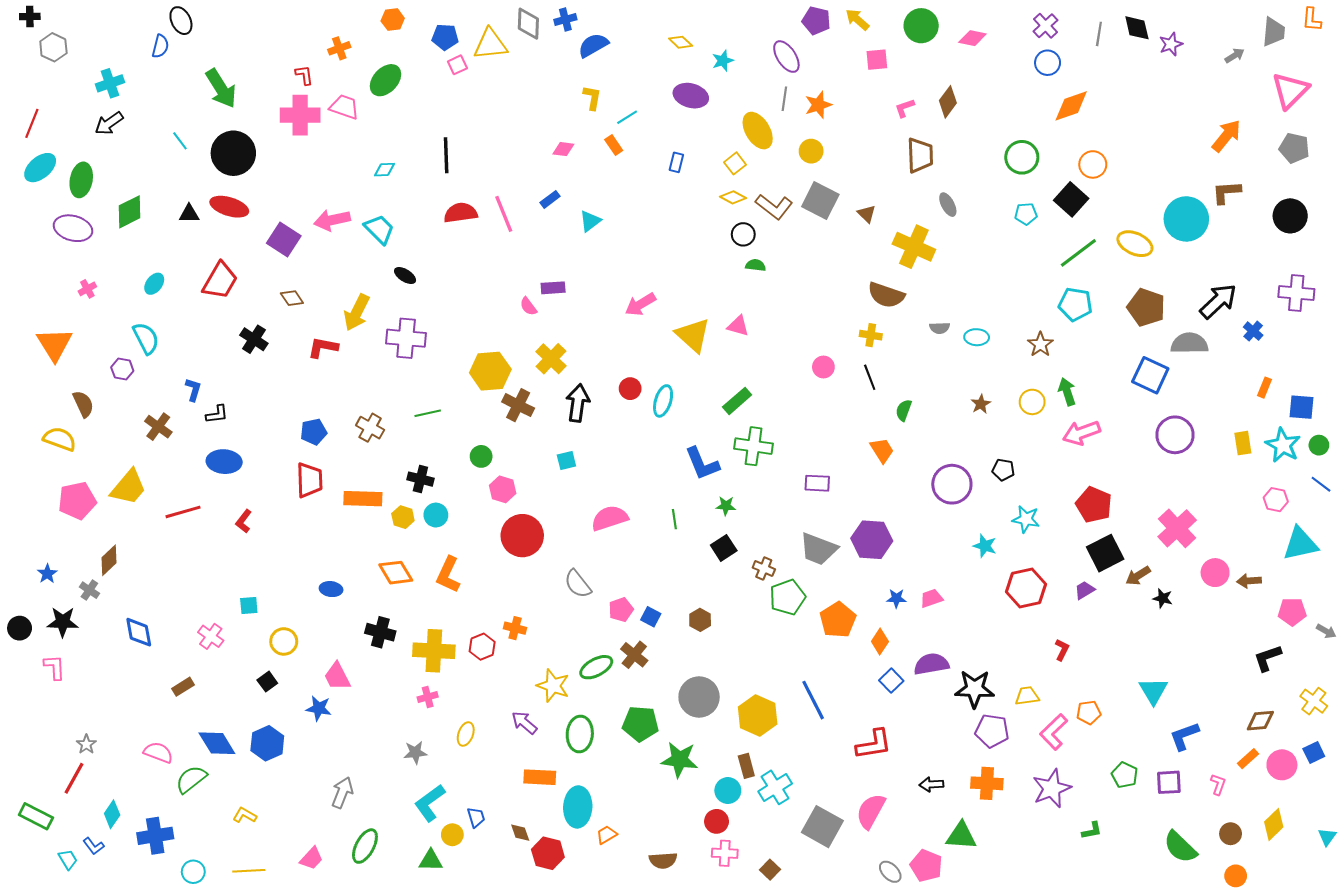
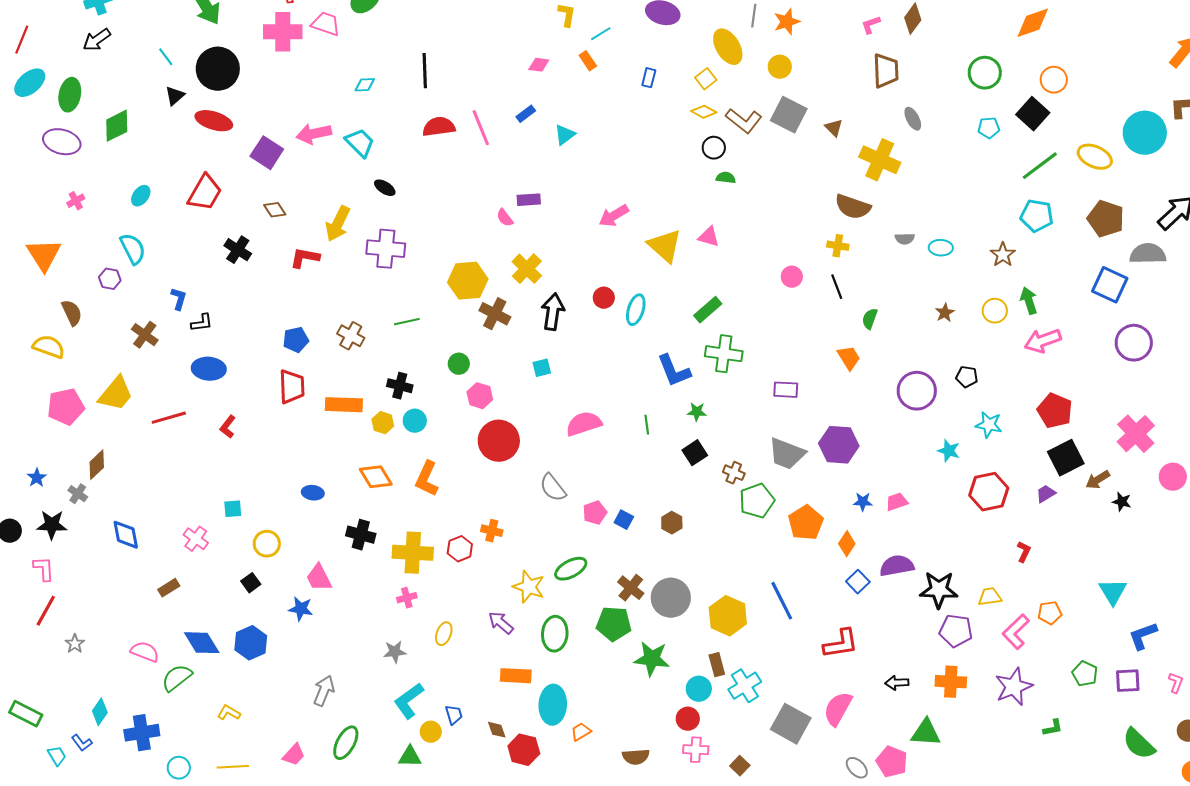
black triangle: (189, 214) -> (175, 96), moved, turned -40
brown cross: (634, 655) -> (631, 588), moved
red line: (74, 778) -> (46, 611), moved

